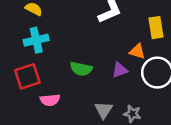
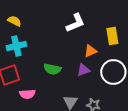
orange triangle: (137, 51) -> (90, 51), moved, turned -40

